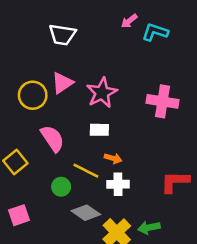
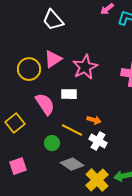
white trapezoid: (62, 35) -> (53, 20), turned 40
white rectangle: (99, 130) -> (69, 94), moved
white cross: (118, 184) -> (98, 141), turned 30

